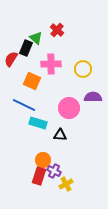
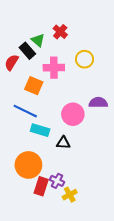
black rectangle: (26, 48) -> (27, 51), turned -63
yellow circle: (83, 69) -> (85, 59), moved
orange circle: (43, 160) -> (28, 165), moved, size x1.6

